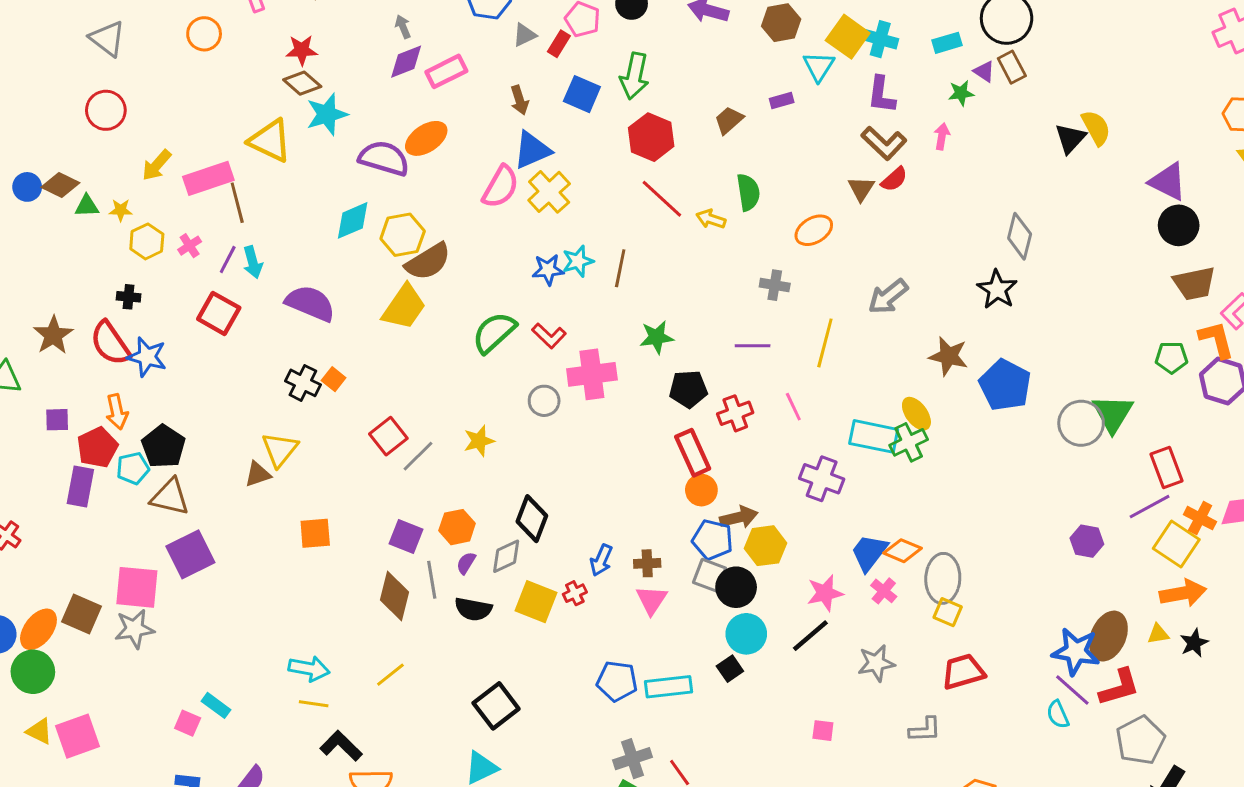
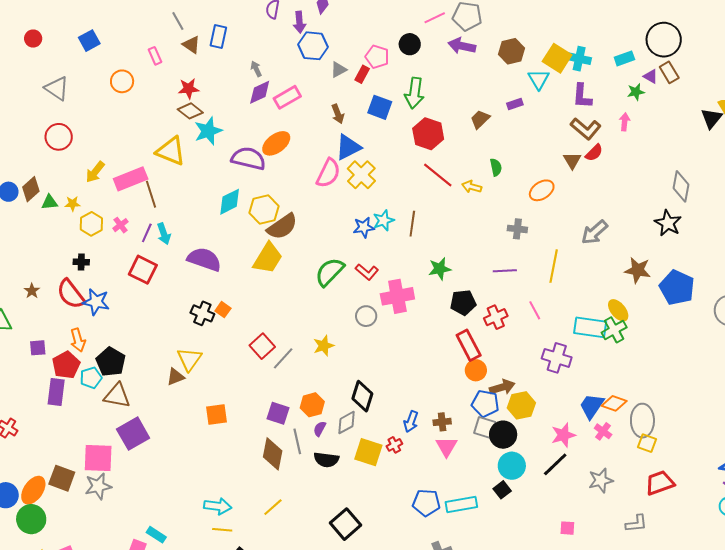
brown diamond: (60, 185) -> (31, 189), turned -65
green semicircle: (748, 192) -> (496, 167), size x0.7
brown star: (53, 335) -> (32, 291), size x0.6

